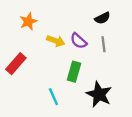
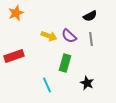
orange star: (28, 21) -> (16, 13), moved
red rectangle: (16, 64) -> (14, 56), turned 30
black star: (99, 94) -> (87, 83), size x0.6

